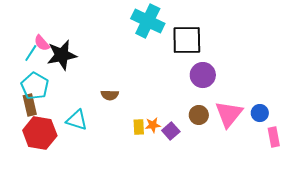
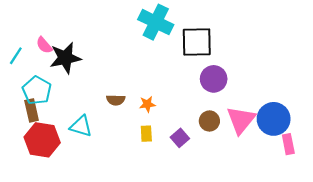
cyan line: (31, 53) -> (16, 56), moved
blue circle: (260, 113) -> (274, 119), size x1.8
orange star: (153, 125) -> (147, 104), moved

